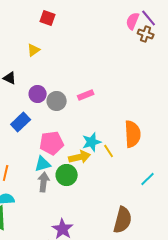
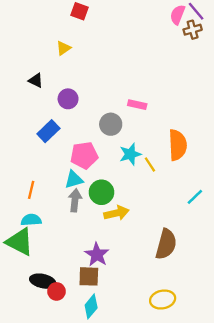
brown cross: (146, 34) -> (193, 30), turned -35
pink rectangle: (86, 95) -> (137, 105), moved, turned 35
gray circle: (57, 101) -> (111, 124), moved
yellow arrow: (80, 157) -> (116, 213), moved

